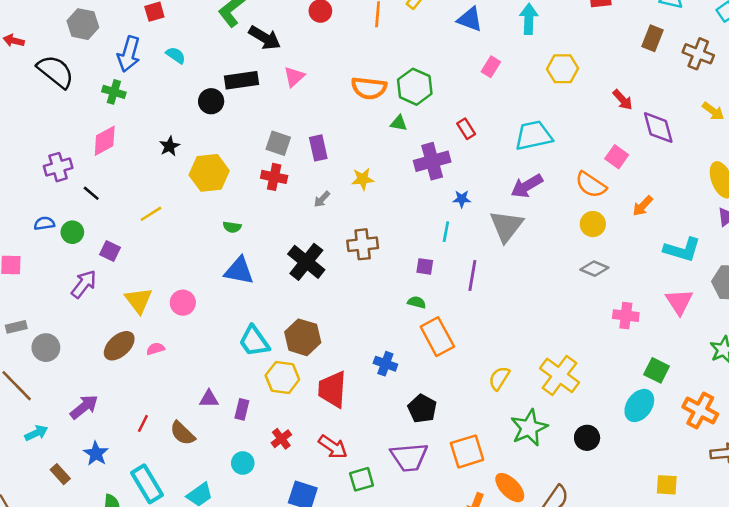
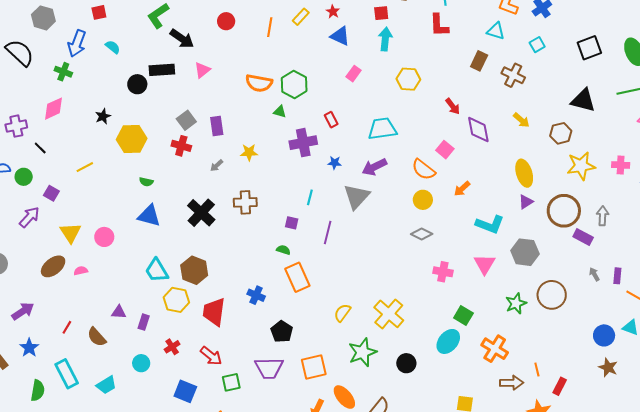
gray square: (278, 143) -> (186, 120), turned 30
blue star: (462, 199) -> (335, 163), moved

